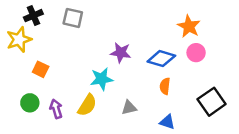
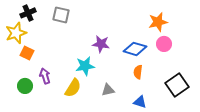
orange star: (189, 26) -> (158, 22), turned 30
orange square: (41, 69) -> (27, 53), moved
purple arrow: (56, 109) -> (45, 76), moved

